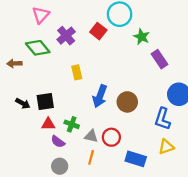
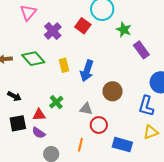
green diamond: (38, 48) -> (33, 59), moved
blue arrow: (100, 96) -> (87, 71), moved
black square: (45, 101) -> (18, 123), moved
green cross: (72, 124) -> (56, 102), moved, turned 32
gray triangle: (91, 136) -> (86, 109), moved
purple semicircle: (58, 142) -> (39, 133), moved

